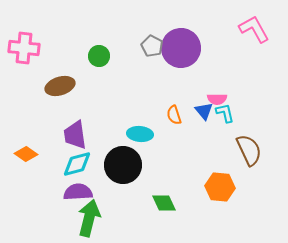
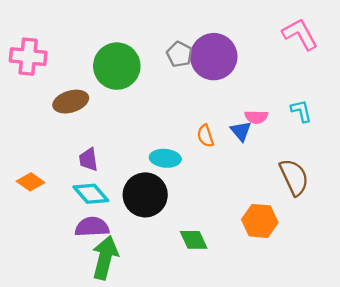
green circle: (99, 56) -> (117, 66), size x1.8
cyan L-shape: (225, 113) -> (301, 111), moved
purple trapezoid: (75, 135) -> (88, 159), size x0.7
cyan diamond: (77, 164) -> (91, 194), turned 64

